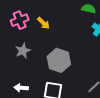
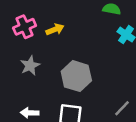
yellow arrow: (43, 23) -> (55, 29), turned -64

